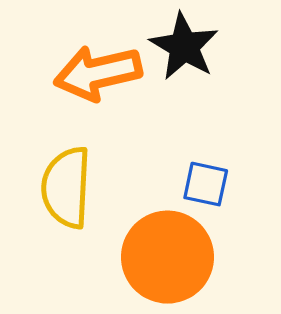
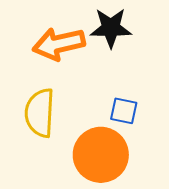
black star: (184, 46) -> (111, 28), turned -30

